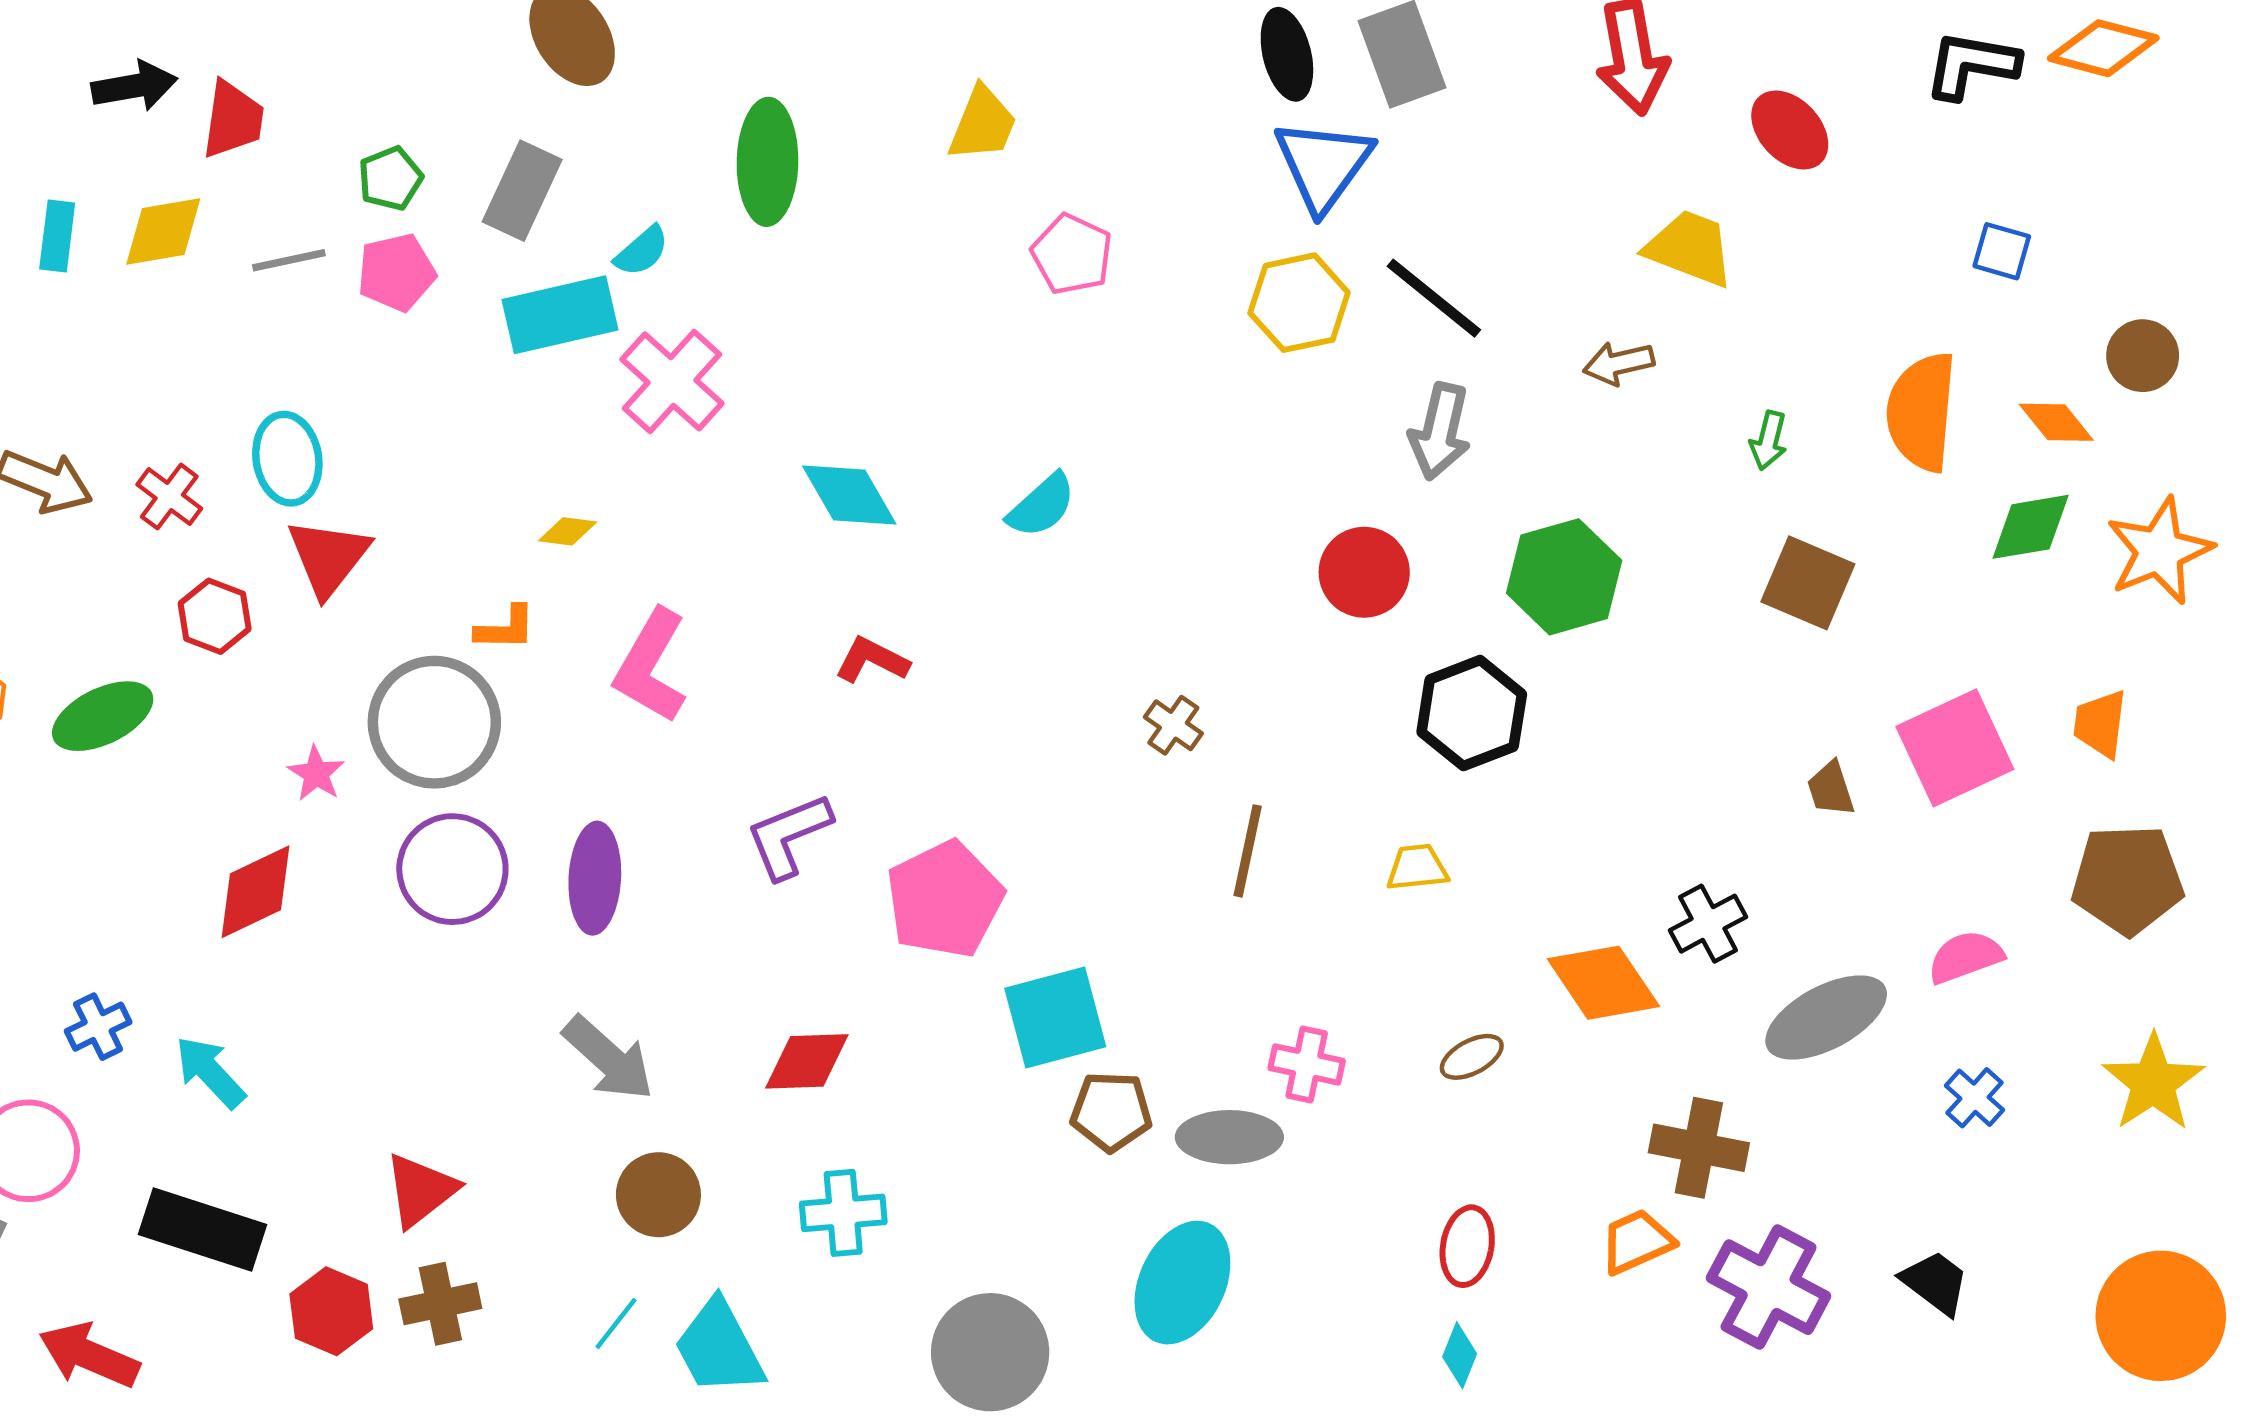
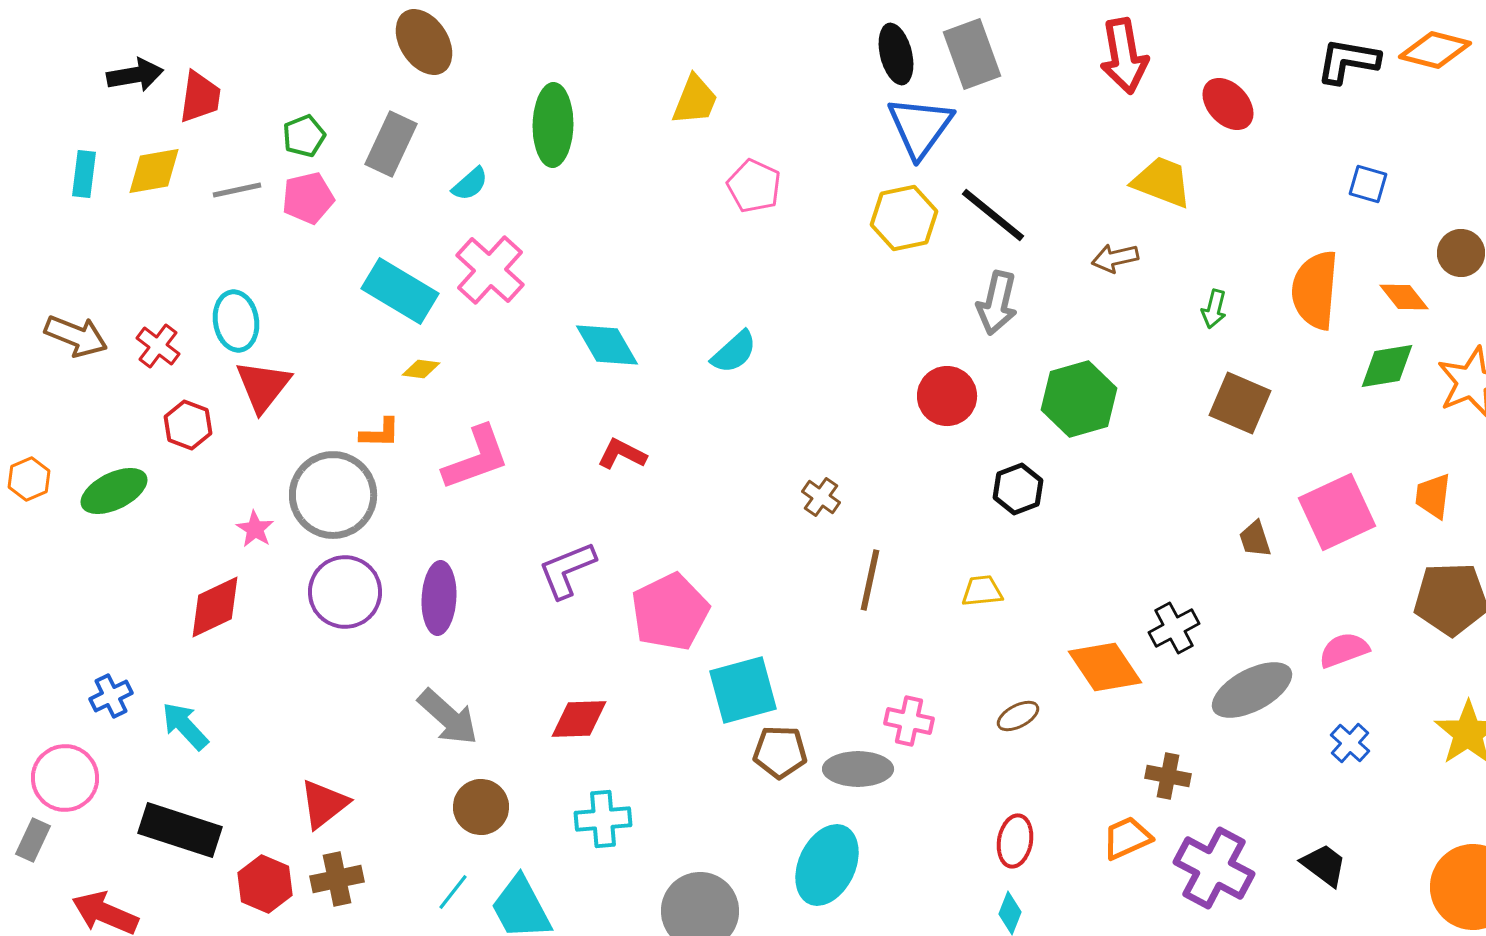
cyan rectangle: (560, 315) -> (400, 291), moved, turned 44
pink L-shape: (651, 666) -> (476, 458), turned -140
black hexagon: (1472, 713) -> (1018, 489), size x0.7
brown cross: (1699, 1148) -> (1168, 776), size x0.7

